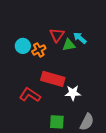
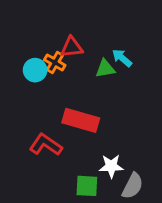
red triangle: (57, 35) -> (72, 47), moved, turned 49
orange cross: (39, 50) -> (55, 62), moved, turned -32
white star: (73, 93) -> (111, 166), moved

